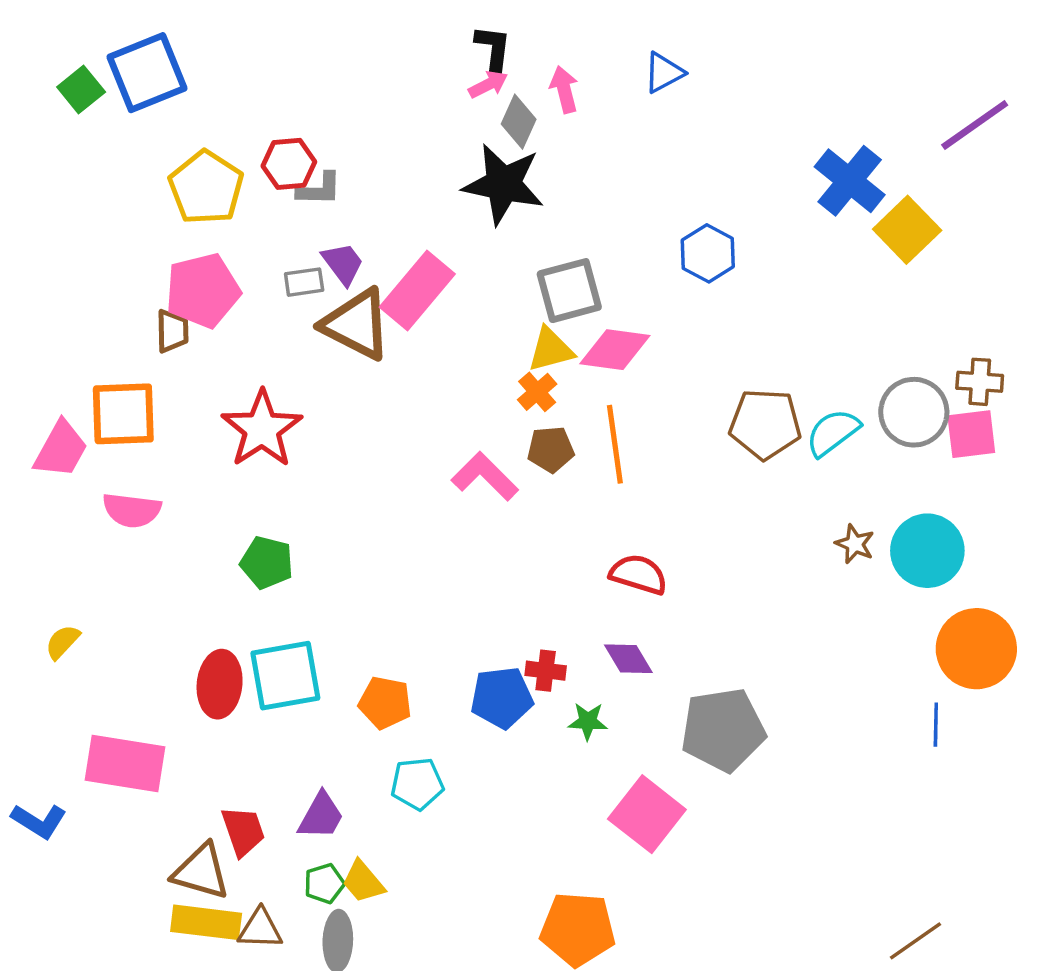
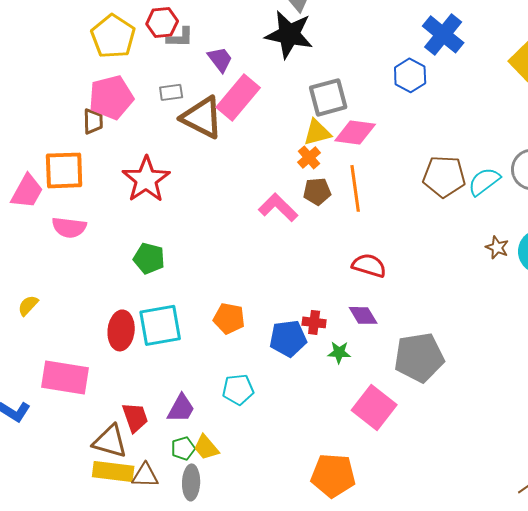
blue cross: (850, 181) -> (443, 34), moved
purple trapezoid: (343, 264) -> (220, 59), moved
orange pentagon: (385, 703) -> (229, 318), moved

